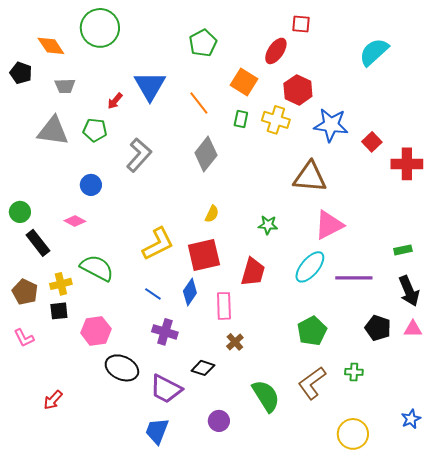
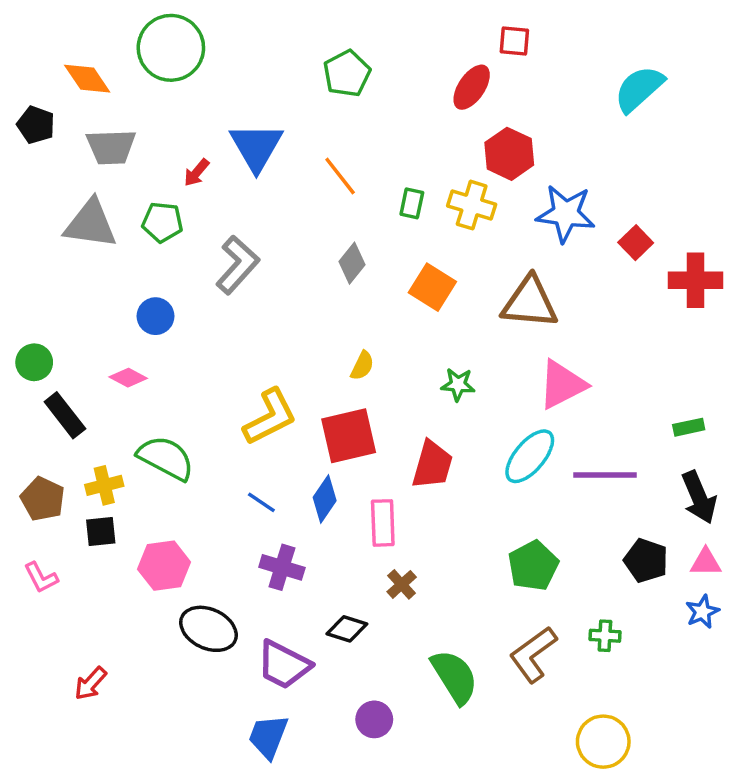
orange square: (244, 82) -> (432, 287), moved
gray trapezoid: (65, 86) -> (111, 147), size x1.4
gray diamond: (206, 154) -> (352, 263), size x0.7
blue star: (411, 419) -> (702, 612), moved

